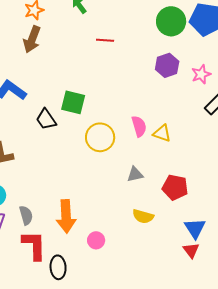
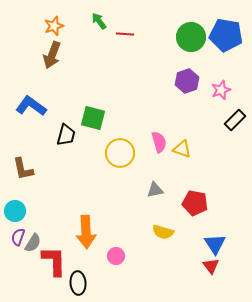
red line: (105, 40) -> (125, 34), moved
black trapezoid: (46, 119) -> (66, 135), turned -130
gray semicircle: (26, 215) -> (33, 243), moved, turned 48

